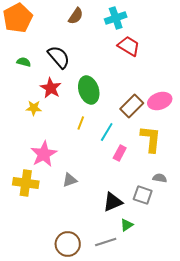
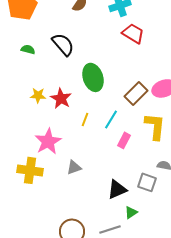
red star: (51, 88) -> (61, 98), moved
yellow line: (81, 123) -> (85, 119), moved

